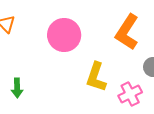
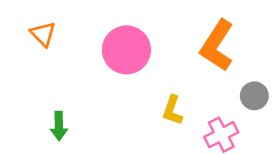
yellow L-shape: (96, 77) -> (172, 110), size x0.7

